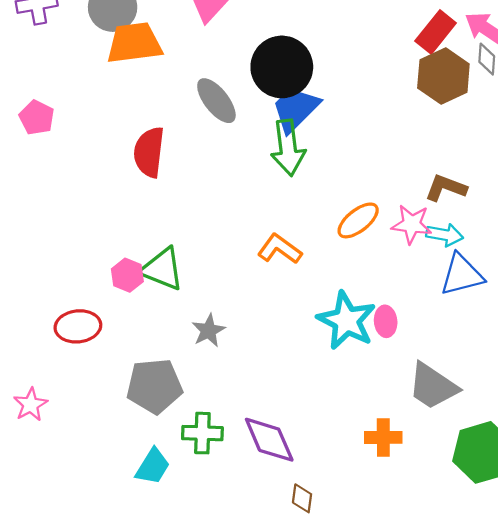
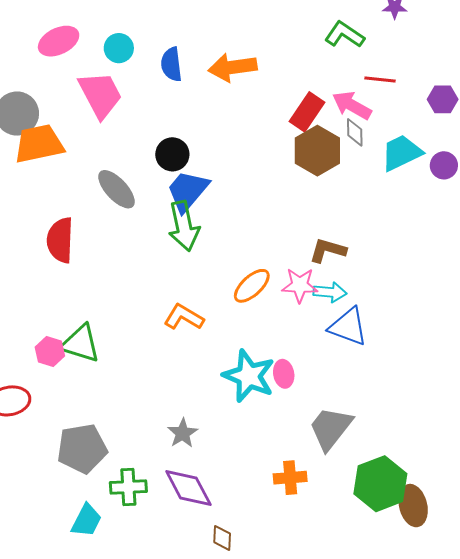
black circle: (282, 67) -> (172, 154), size x0.6
blue triangle: (462, 275) -> (348, 327), turned 39
gray star: (209, 331) -> (183, 433), moved
gray trapezoid: (433, 386) -> (331, 428), turned 99

